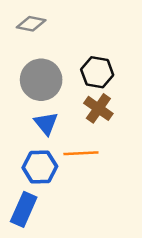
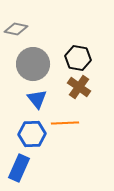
gray diamond: (31, 24) -> (16, 29), moved

